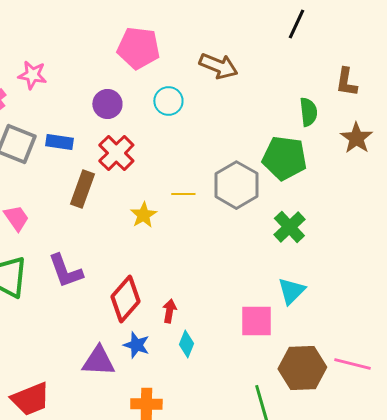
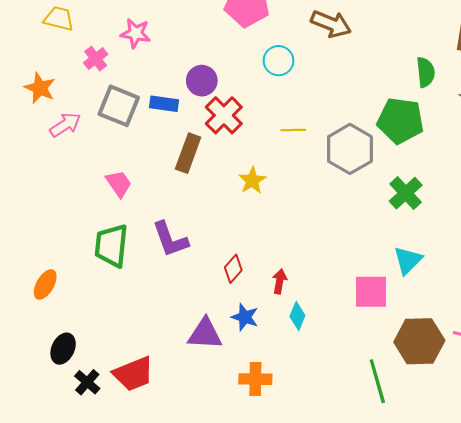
purple circle: (107, 104) -> (202, 81), moved
yellow line: (183, 194) -> (293, 130), moved
red diamond: (125, 299) -> (233, 269), size x0.6

